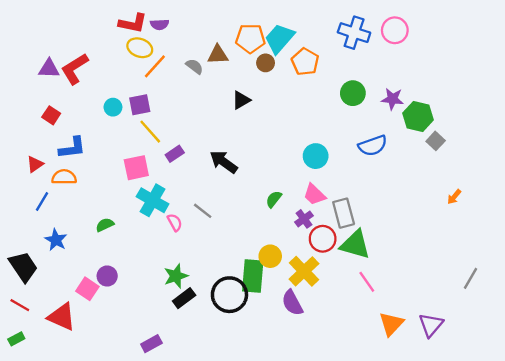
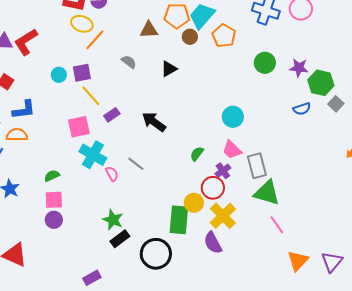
gray semicircle: (194, 66) -> (129, 62), moved
blue semicircle: (373, 146) -> (302, 109), moved, size x0.7
red circle: (323, 239) -> (213, 188), moved
green star: (176, 276) -> (113, 220), turned -30
pink square: (87, 289) -> (54, 200), moved, turned -36
black circle: (229, 295) -> (156, 254), moved

